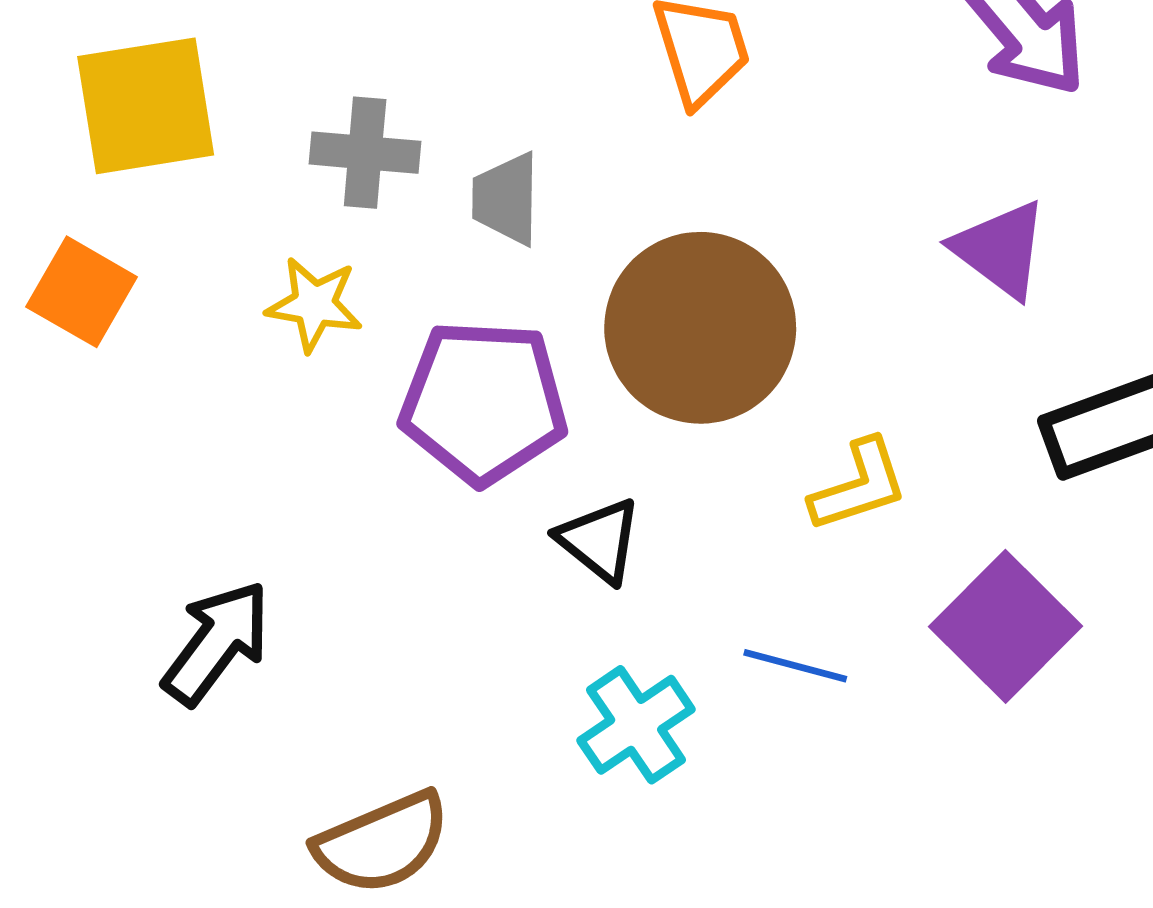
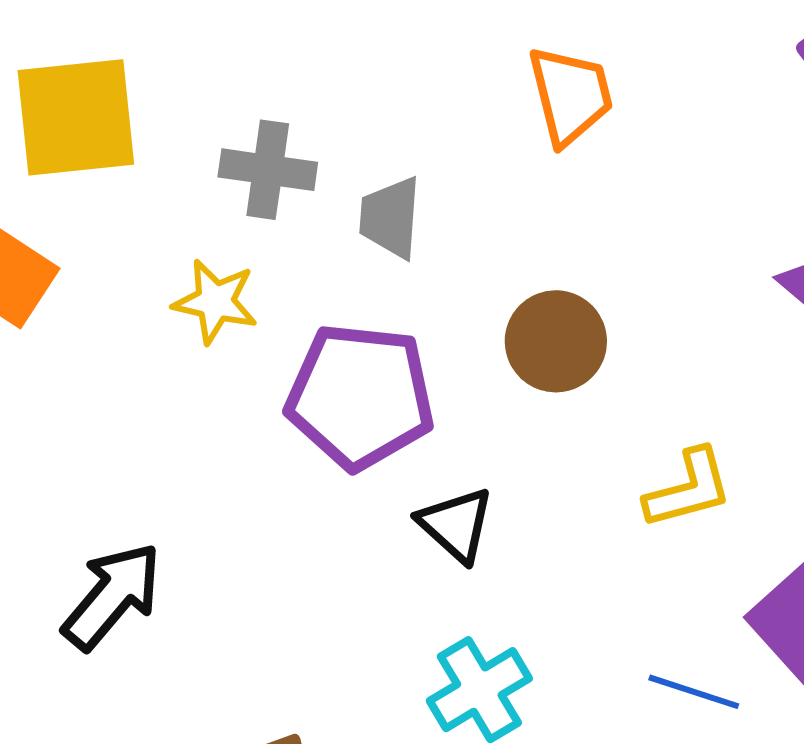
brown circle: (700, 328) -> (556, 341), size x0.6
blue line: (795, 666) -> (694, 692), moved

